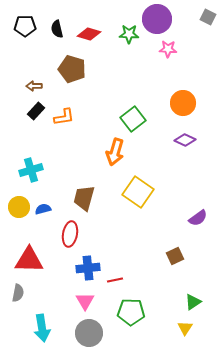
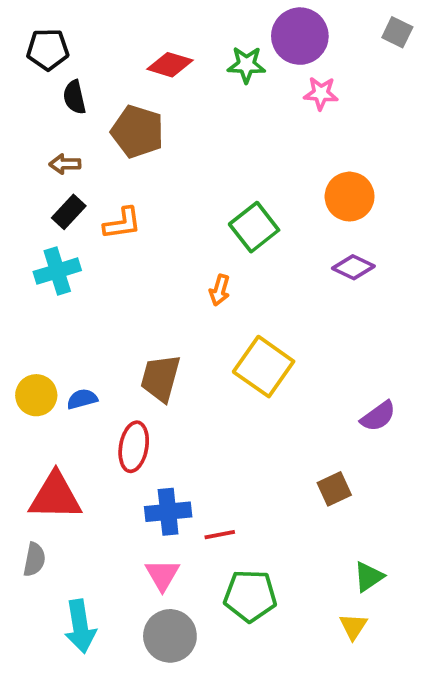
black semicircle: (57, 29) -> (74, 97), moved
orange arrow: (115, 152) -> (220, 290), size x0.6
cyan cross: (31, 170) -> (57, 271), moved

